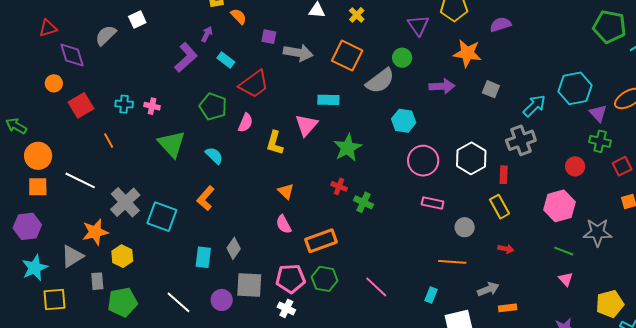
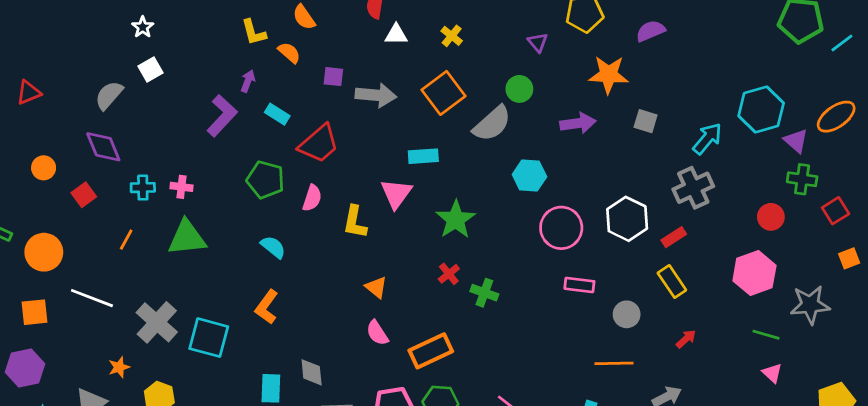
purple triangle: (418, 25) -> (538, 42), size x0.7
purple diamond: (72, 55) -> (103, 147), moved
orange square: (347, 56) -> (444, 93), turned 32
red square: (81, 105) -> (84, 195), size x0.7
orange line: (109, 141) -> (126, 240), turned 63
green triangle: (172, 144) -> (187, 238), moved, turned -48
orange circle: (38, 156) -> (44, 252), moved
red rectangle: (504, 175) -> (674, 237), turned 60
red cross: (339, 186) -> (449, 274), turned 35
orange star: (95, 232) -> (119, 367), size x0.6
gray diamond: (234, 248) -> (312, 372), turned -35
red arrow: (506, 249) -> (686, 339), turned -49

